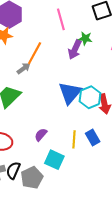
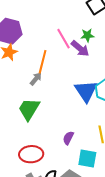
pink line: (61, 19) -> (64, 39), moved
purple arrow: (75, 50) -> (80, 48), turned -60

